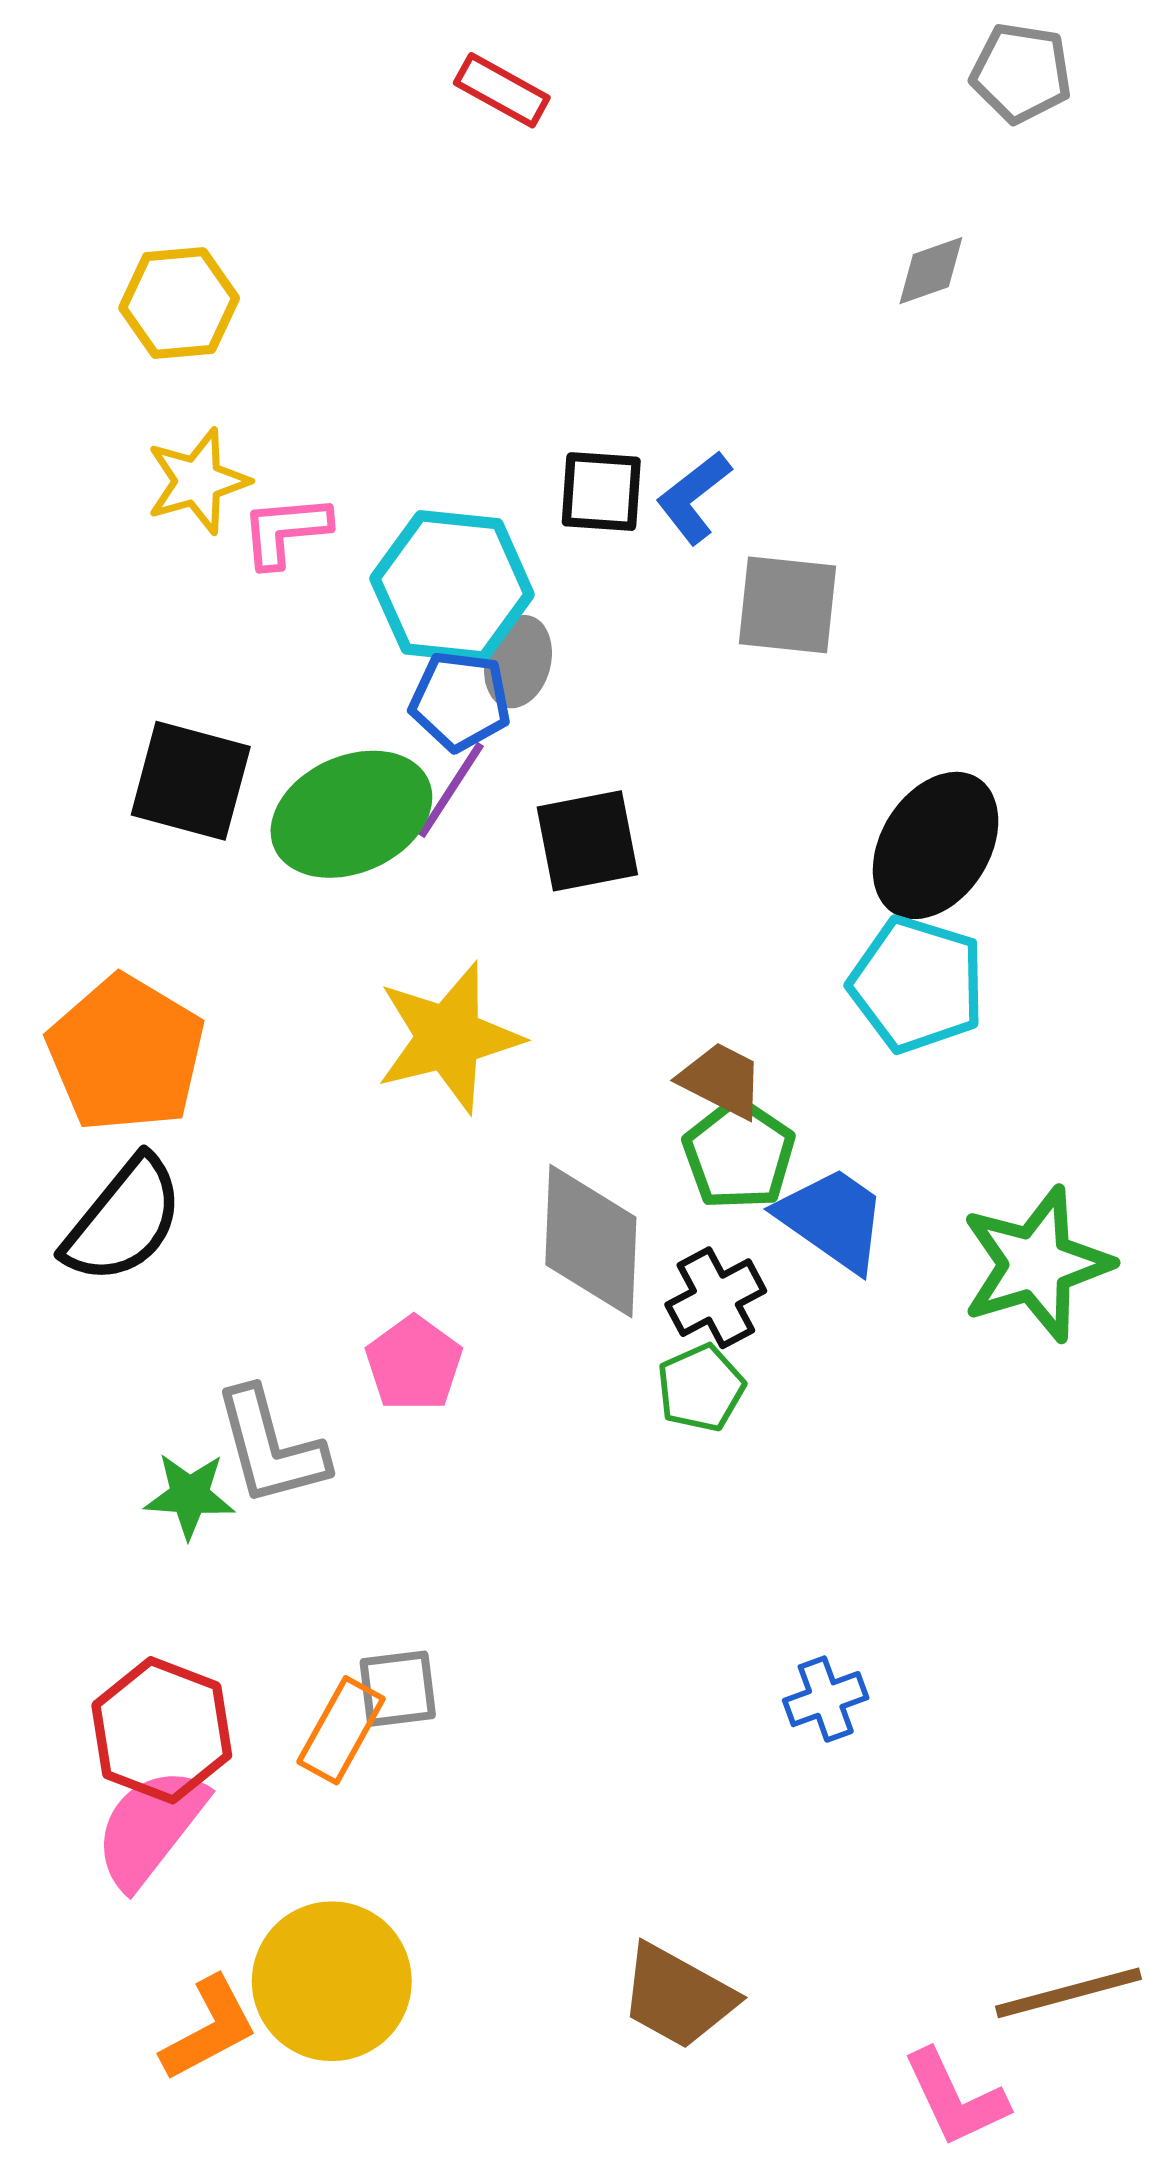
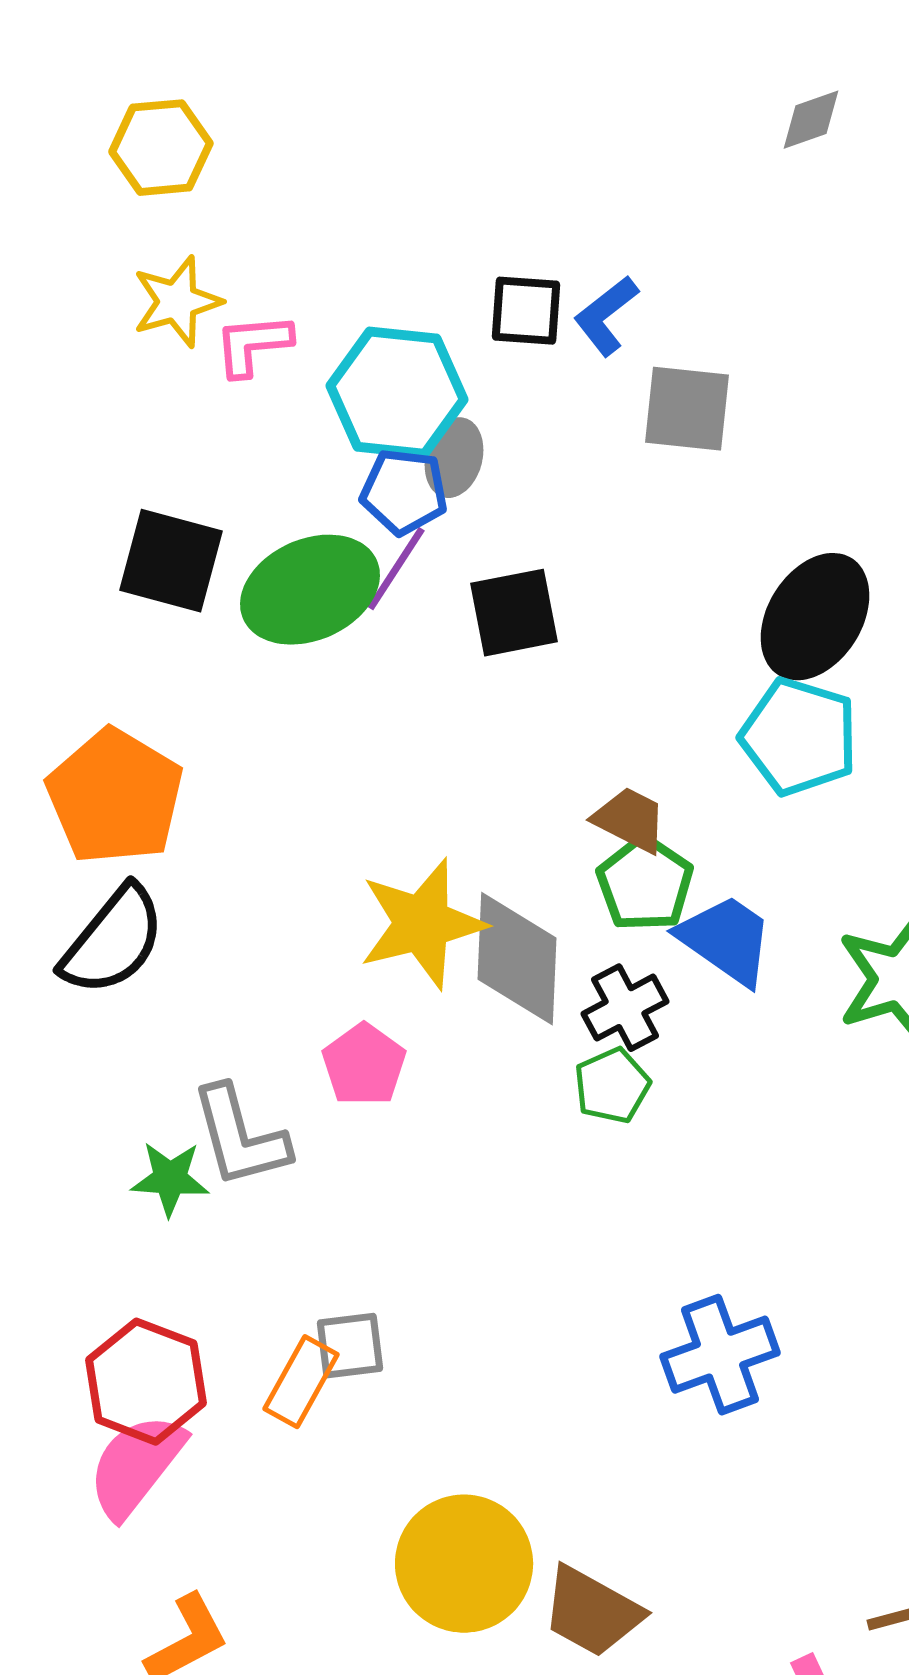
yellow star: (449, 1037) -> (422, 924), moved
blue cross: (826, 1699) -> (720, 1355), size x1.6
yellow circle: (332, 1981) -> (464, 1564), moved

